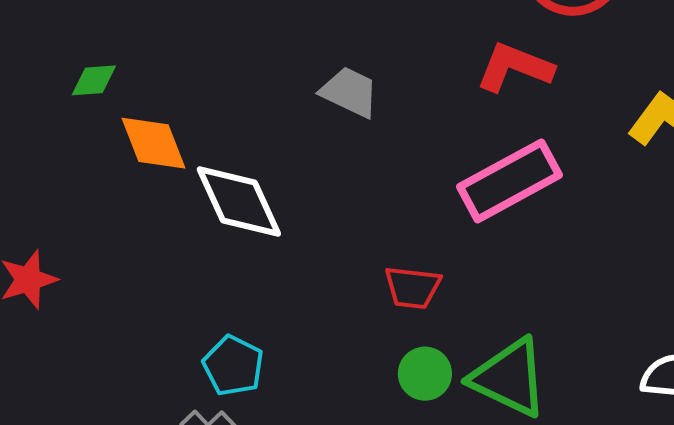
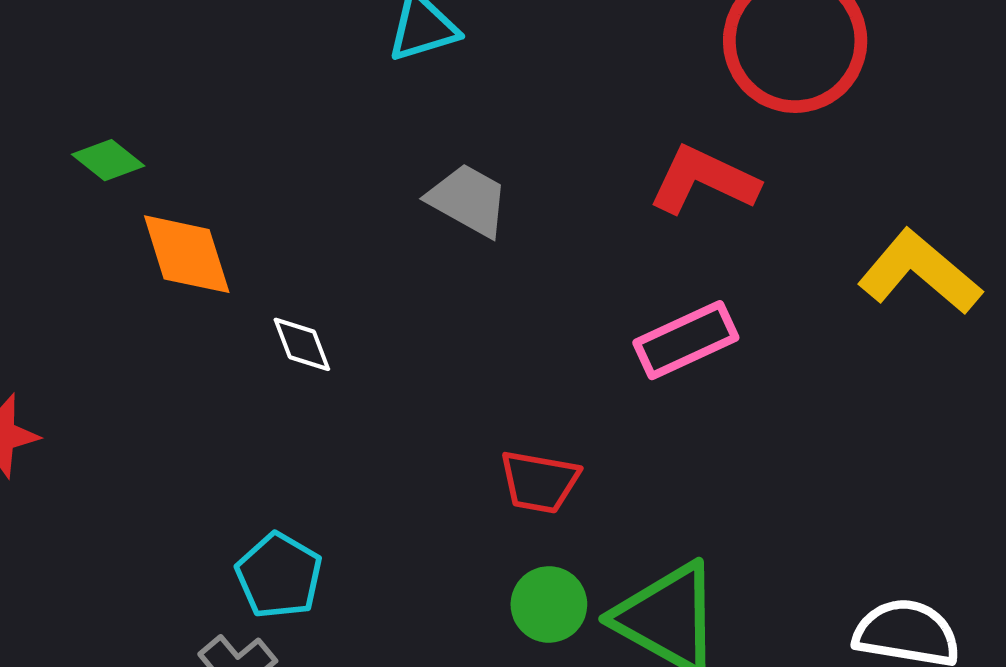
green diamond: (94, 80) -> (108, 160), turned 39
pink rectangle: (510, 181) -> (686, 340), size x0.7
white diamond: (239, 201) -> (302, 344), size x0.5

